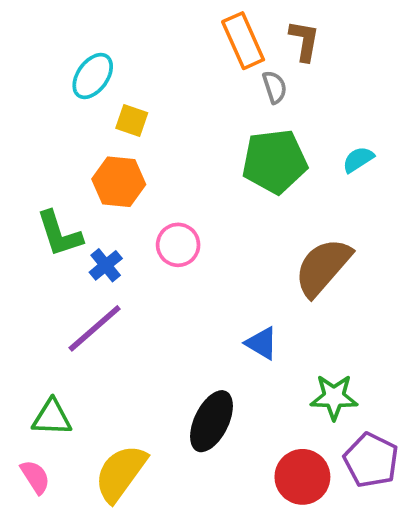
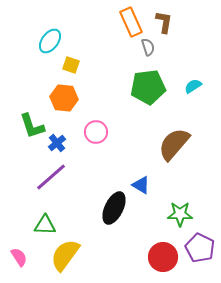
green triangle: (52, 417) -> (45, 225), moved
black ellipse: (211, 421) -> (114, 208), moved

